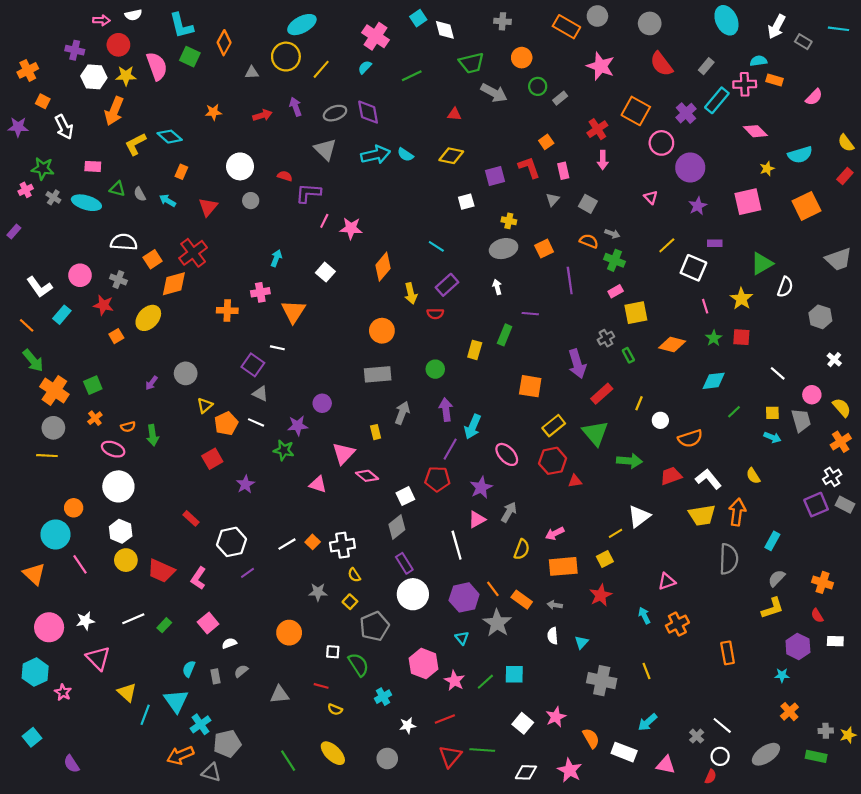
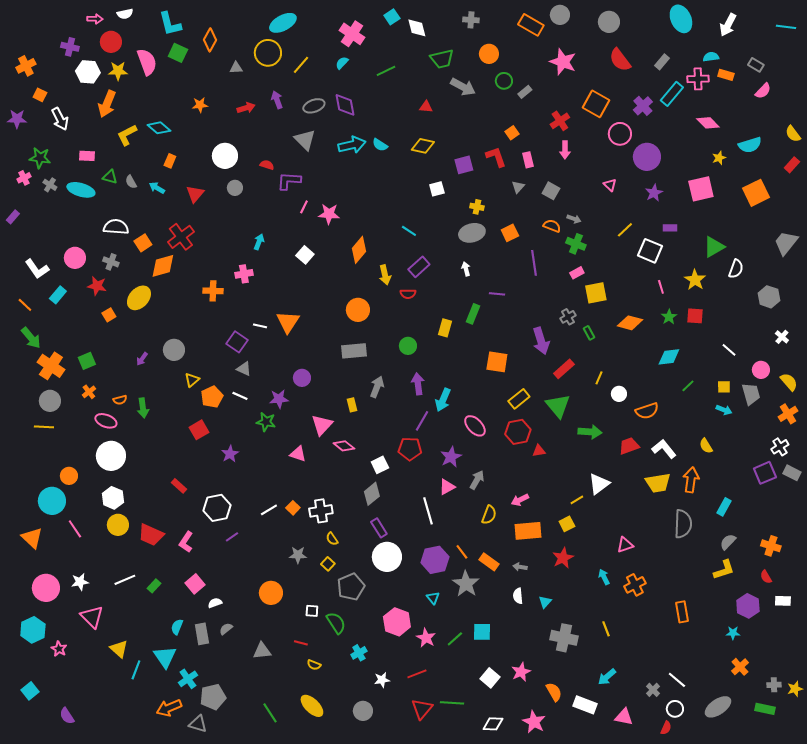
gray rectangle: (803, 42) -> (756, 65), moved
gray trapezoid: (839, 259) -> (786, 243), turned 148
orange triangle: (293, 312) -> (288, 322), moved
gray rectangle: (215, 676) -> (202, 634), size x1.5

